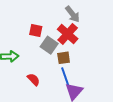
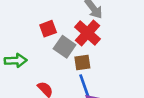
red square: (36, 31) -> (48, 29), turned -32

